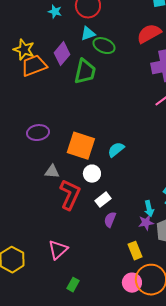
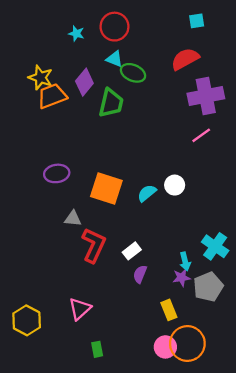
cyan triangle: (88, 34) -> (114, 59), turned 42
white circle: (92, 174) -> (175, 185), moved
green rectangle: (73, 285) -> (97, 349), turned -40

